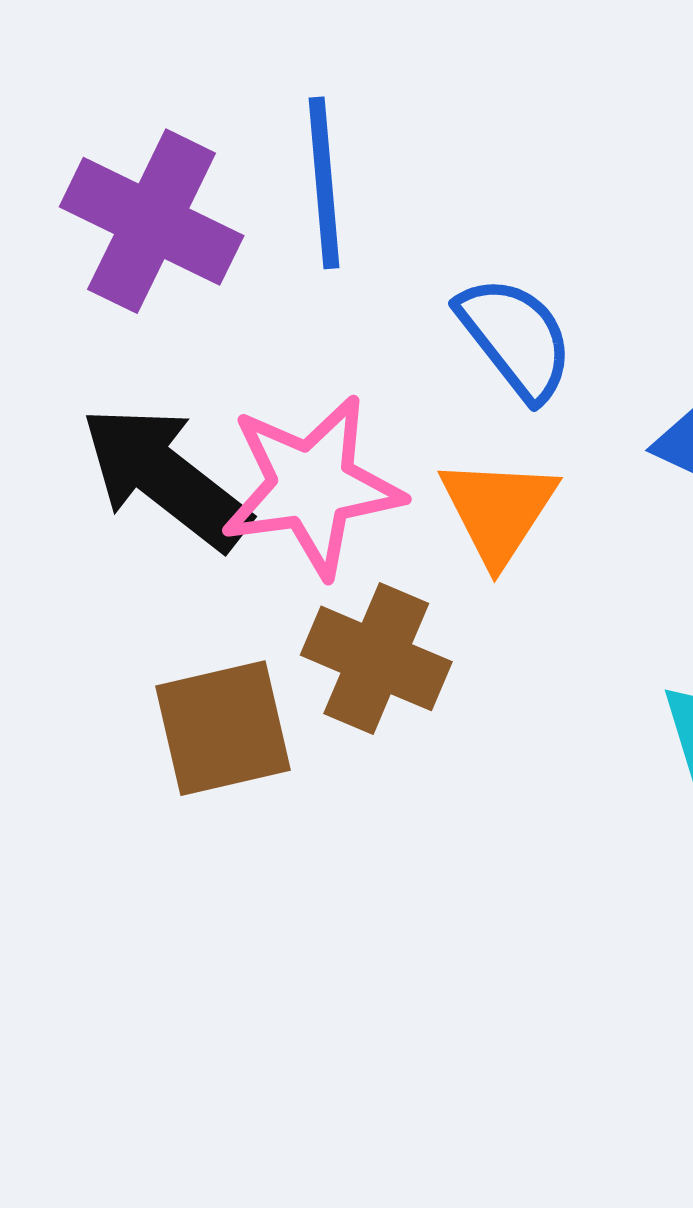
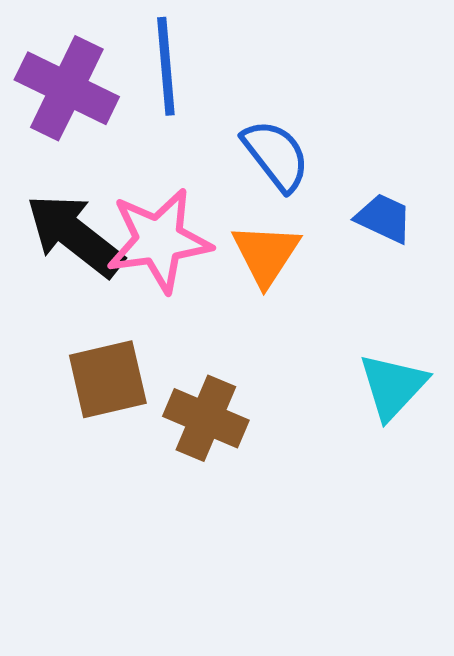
brown cross: (376, 658) -> (206, 418), moved

